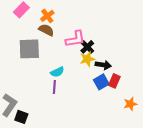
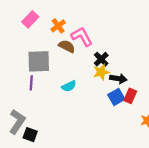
brown semicircle: (46, 30) -> (67, 46), moved
pink L-shape: (75, 39) -> (82, 37), moved, turned -110
purple line: (54, 87) -> (31, 83), moved

